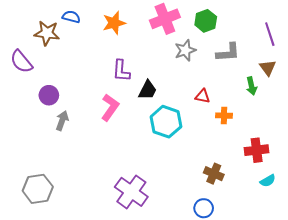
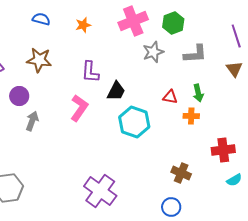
orange star: (114, 23) -> (83, 25), size x0.7
brown star: (47, 33) -> (39, 60), moved
green arrow: (251, 86) -> (198, 93), moved

